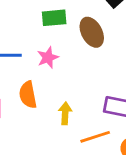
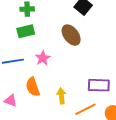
green rectangle: (54, 18) -> (26, 31), moved

